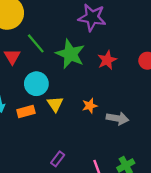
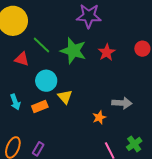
red triangle: (12, 57) -> (22, 59), turned -35
orange star: (90, 106) -> (99, 117), moved
purple rectangle: (58, 159) -> (38, 149), moved

